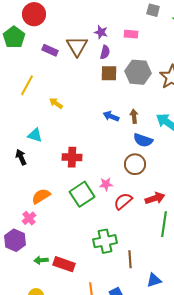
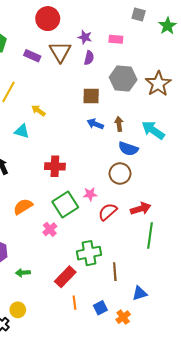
red circle: (34, 14) -> (48, 19), moved
brown square: (109, 73) -> (91, 96), moved
cyan triangle: (35, 135) -> (22, 131), moved
pink cross: (29, 218) -> (50, 229), moved
red rectangle: (64, 264) -> (65, 277), moved, turned -65

